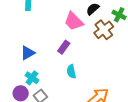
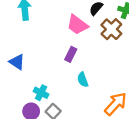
blue triangle: (28, 53) -> (17, 62), moved, turned -49

